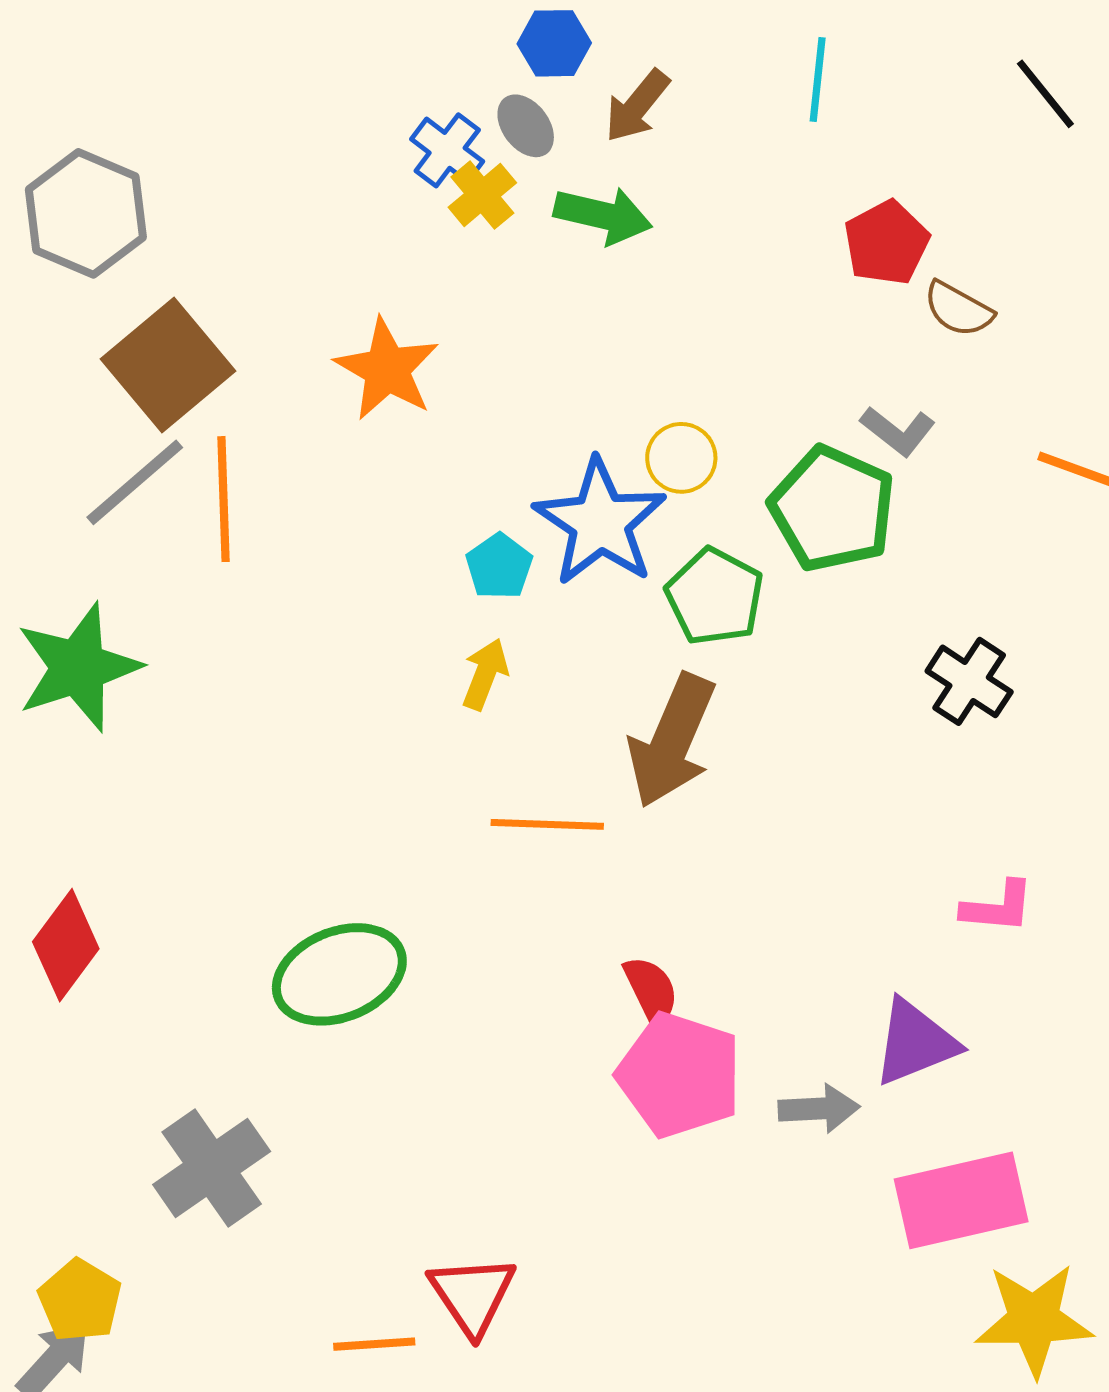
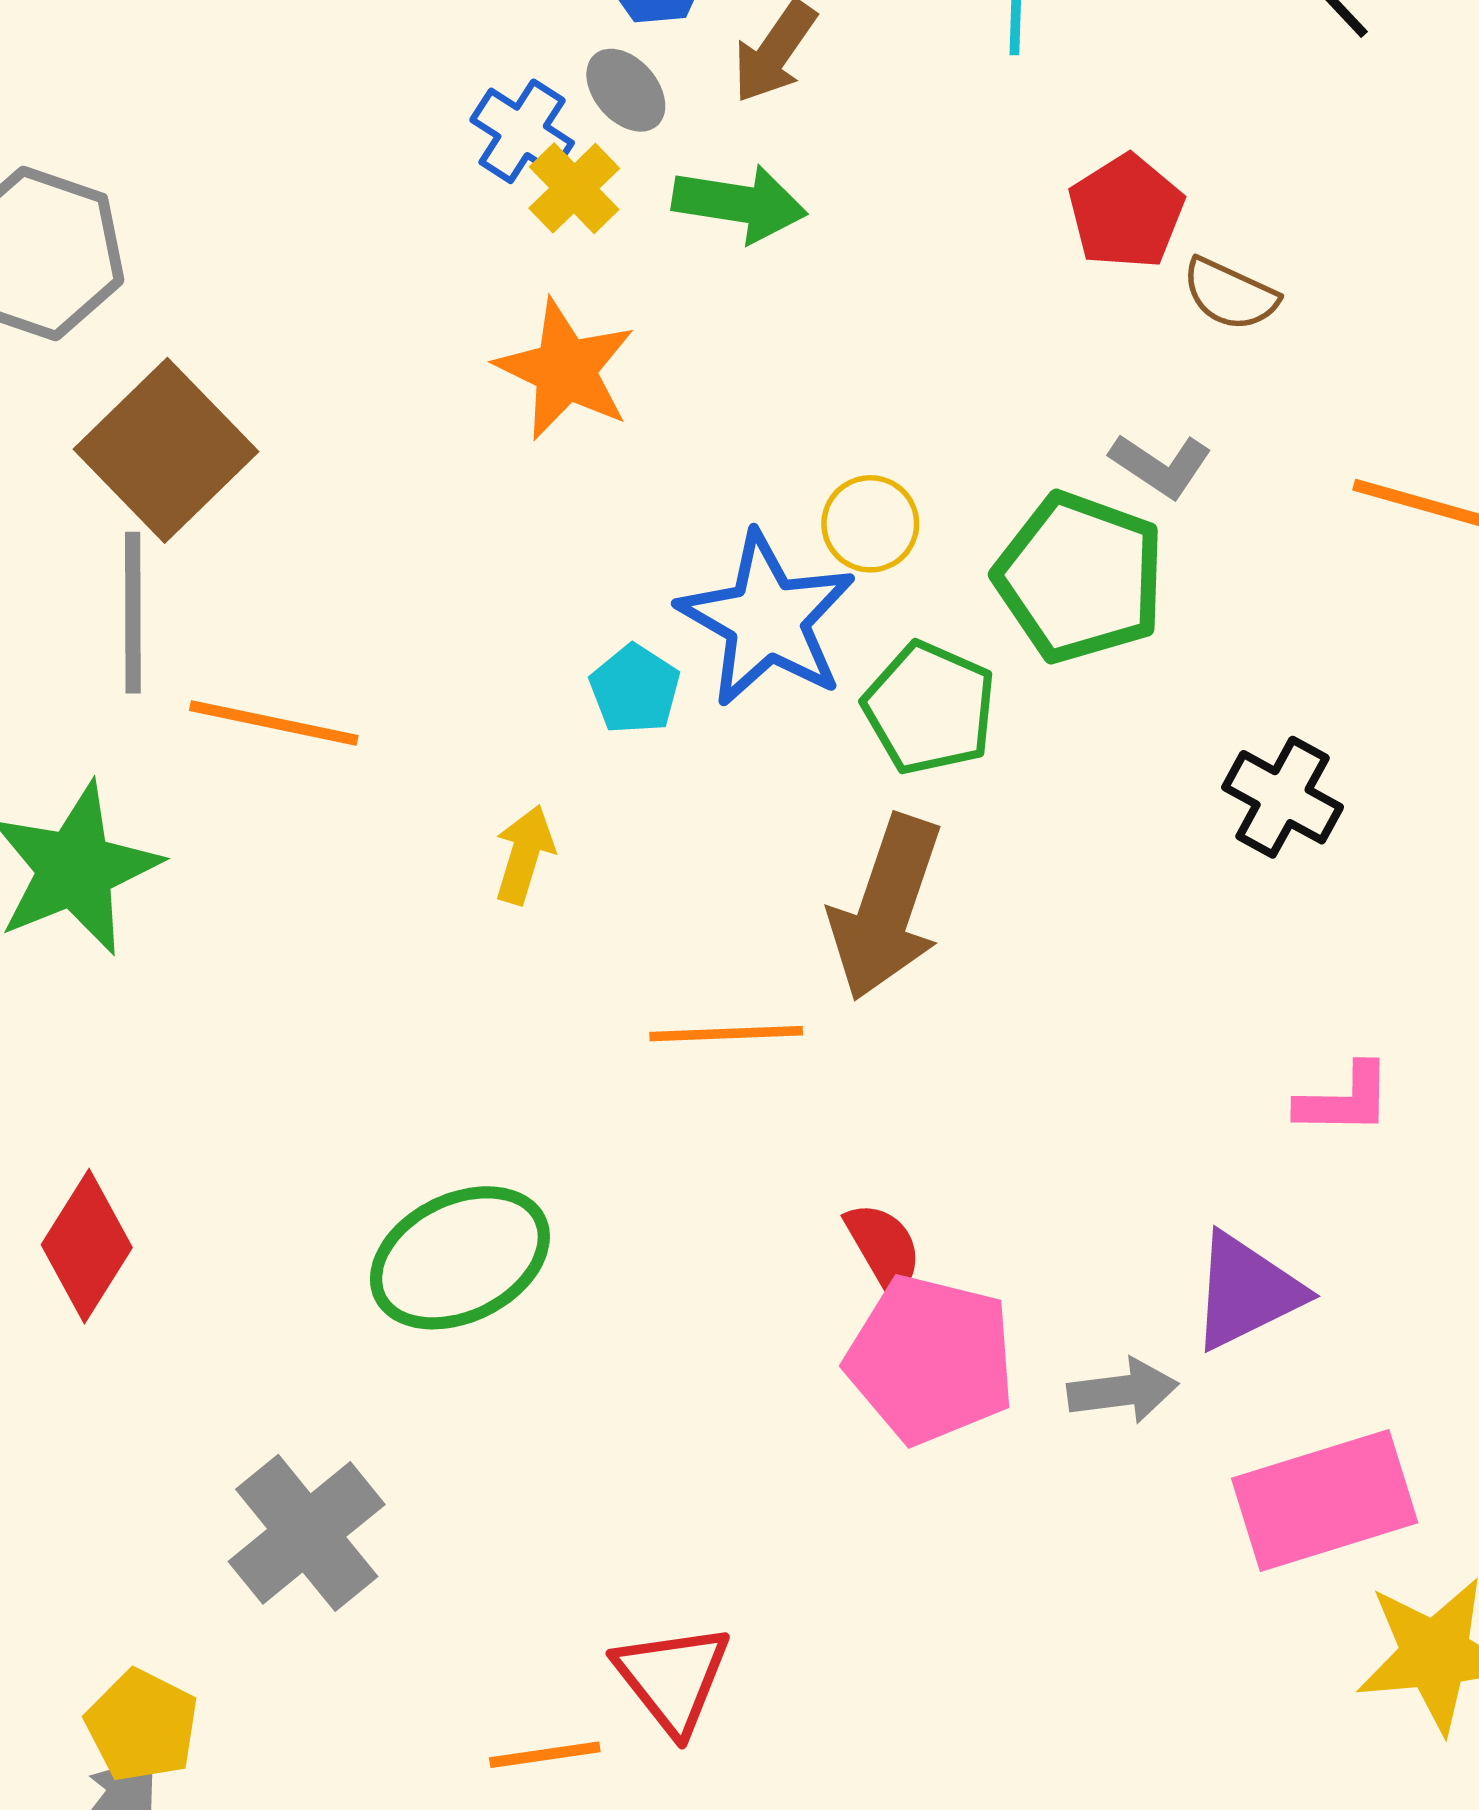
orange star: (387, 369) -> (565, 370), moved
gray line: (135, 482) -> (133, 613), turned -45
orange line: (223, 499) -> (274, 723), moved, turned -72
yellow arrow: (485, 674) -> (524, 855), moved

